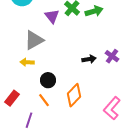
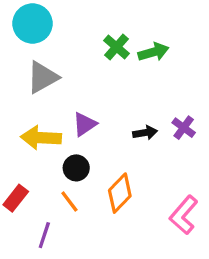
purple triangle: (52, 16) -> (85, 124), moved, turned 35
gray triangle: (34, 40) -> (43, 77), moved
yellow arrow: (27, 62) -> (41, 138), size x1.6

